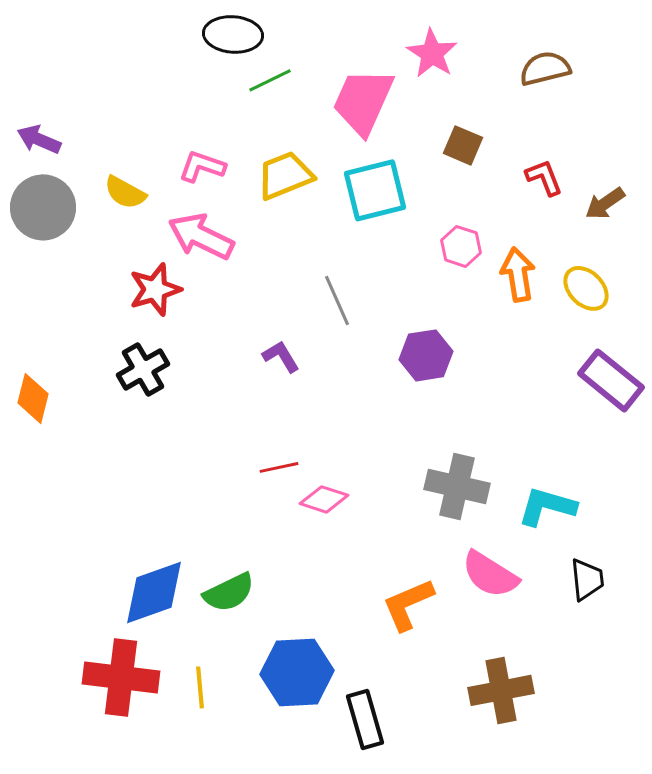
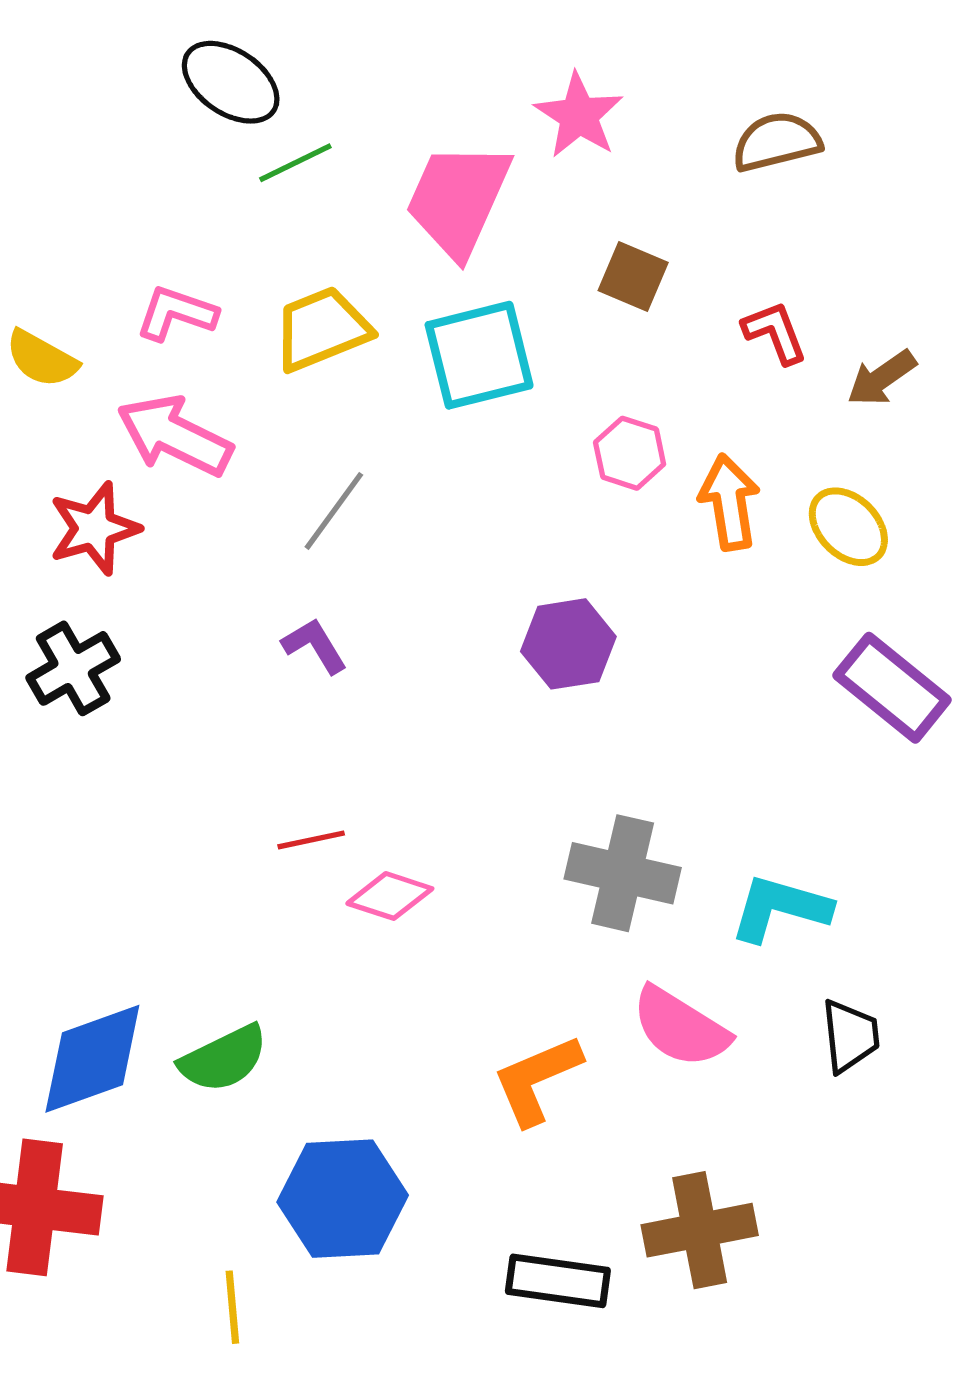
black ellipse: (233, 34) -> (231, 82), turned 30
gray line: (337, 300) -> (334, 511), moved, turned 60
yellow line: (200, 687) -> (232, 1307), moved
black rectangle: (365, 719) -> (558, 1281), moved, turned -66

